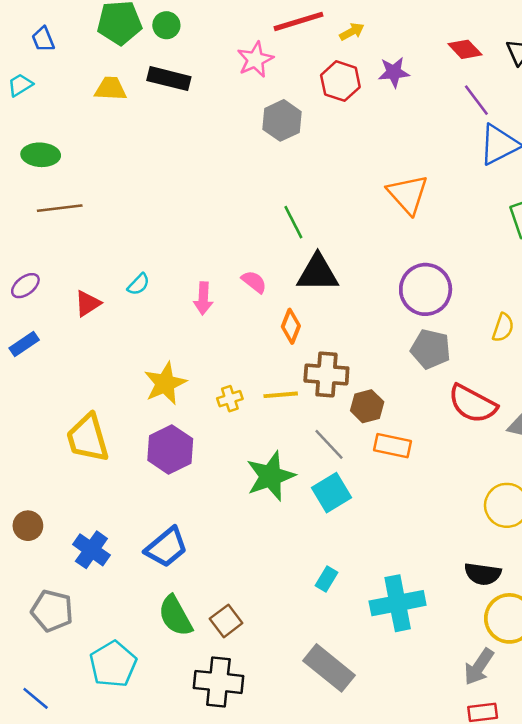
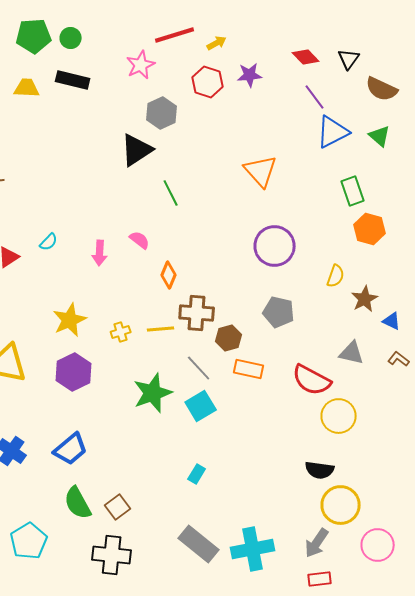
black triangle: (318, 273) -> (137, 150), moved, turned -33
gray pentagon: (431, 349) -> (279, 312), moved
red semicircle: (473, 404) -> (312, 380), moved
cyan cross: (398, 603) -> (253, 549), moved

